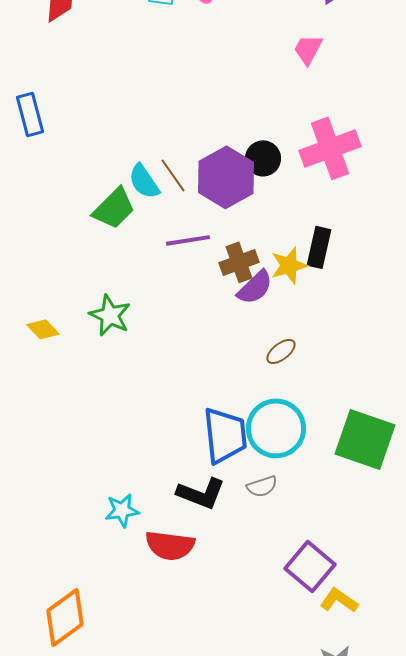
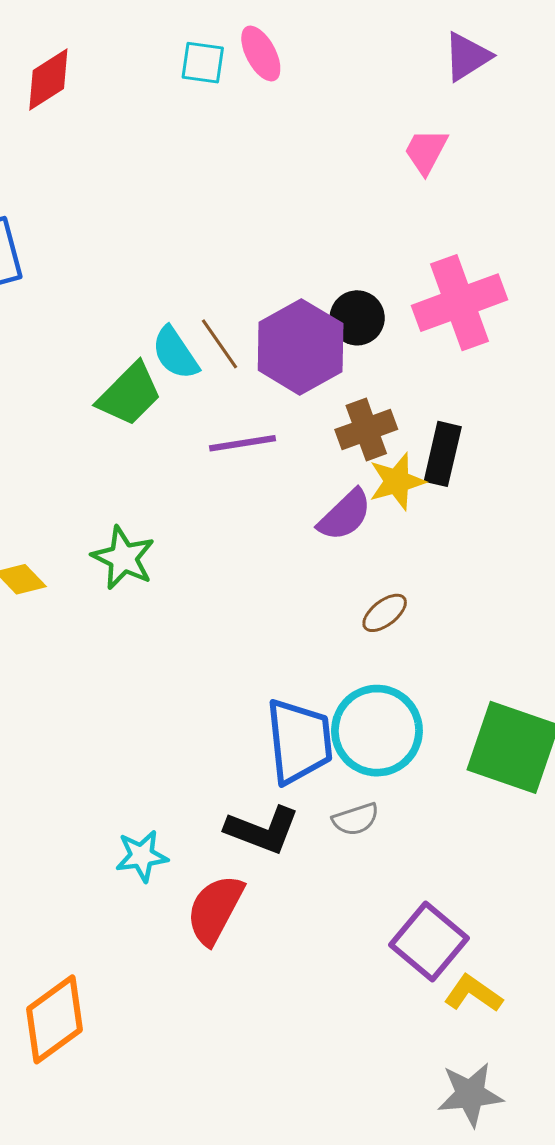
brown cross: (239, 262) -> (366, 429), moved
red semicircle: (170, 545) -> (215, 909), turned 111

